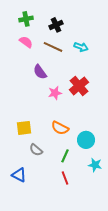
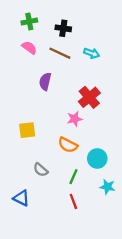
black cross: (56, 25) -> (63, 28), turned 32
purple semicircle: (40, 72) -> (45, 81), turned 49
pink star: (55, 93) -> (75, 119), moved
yellow square: (24, 128) -> (27, 130), moved

